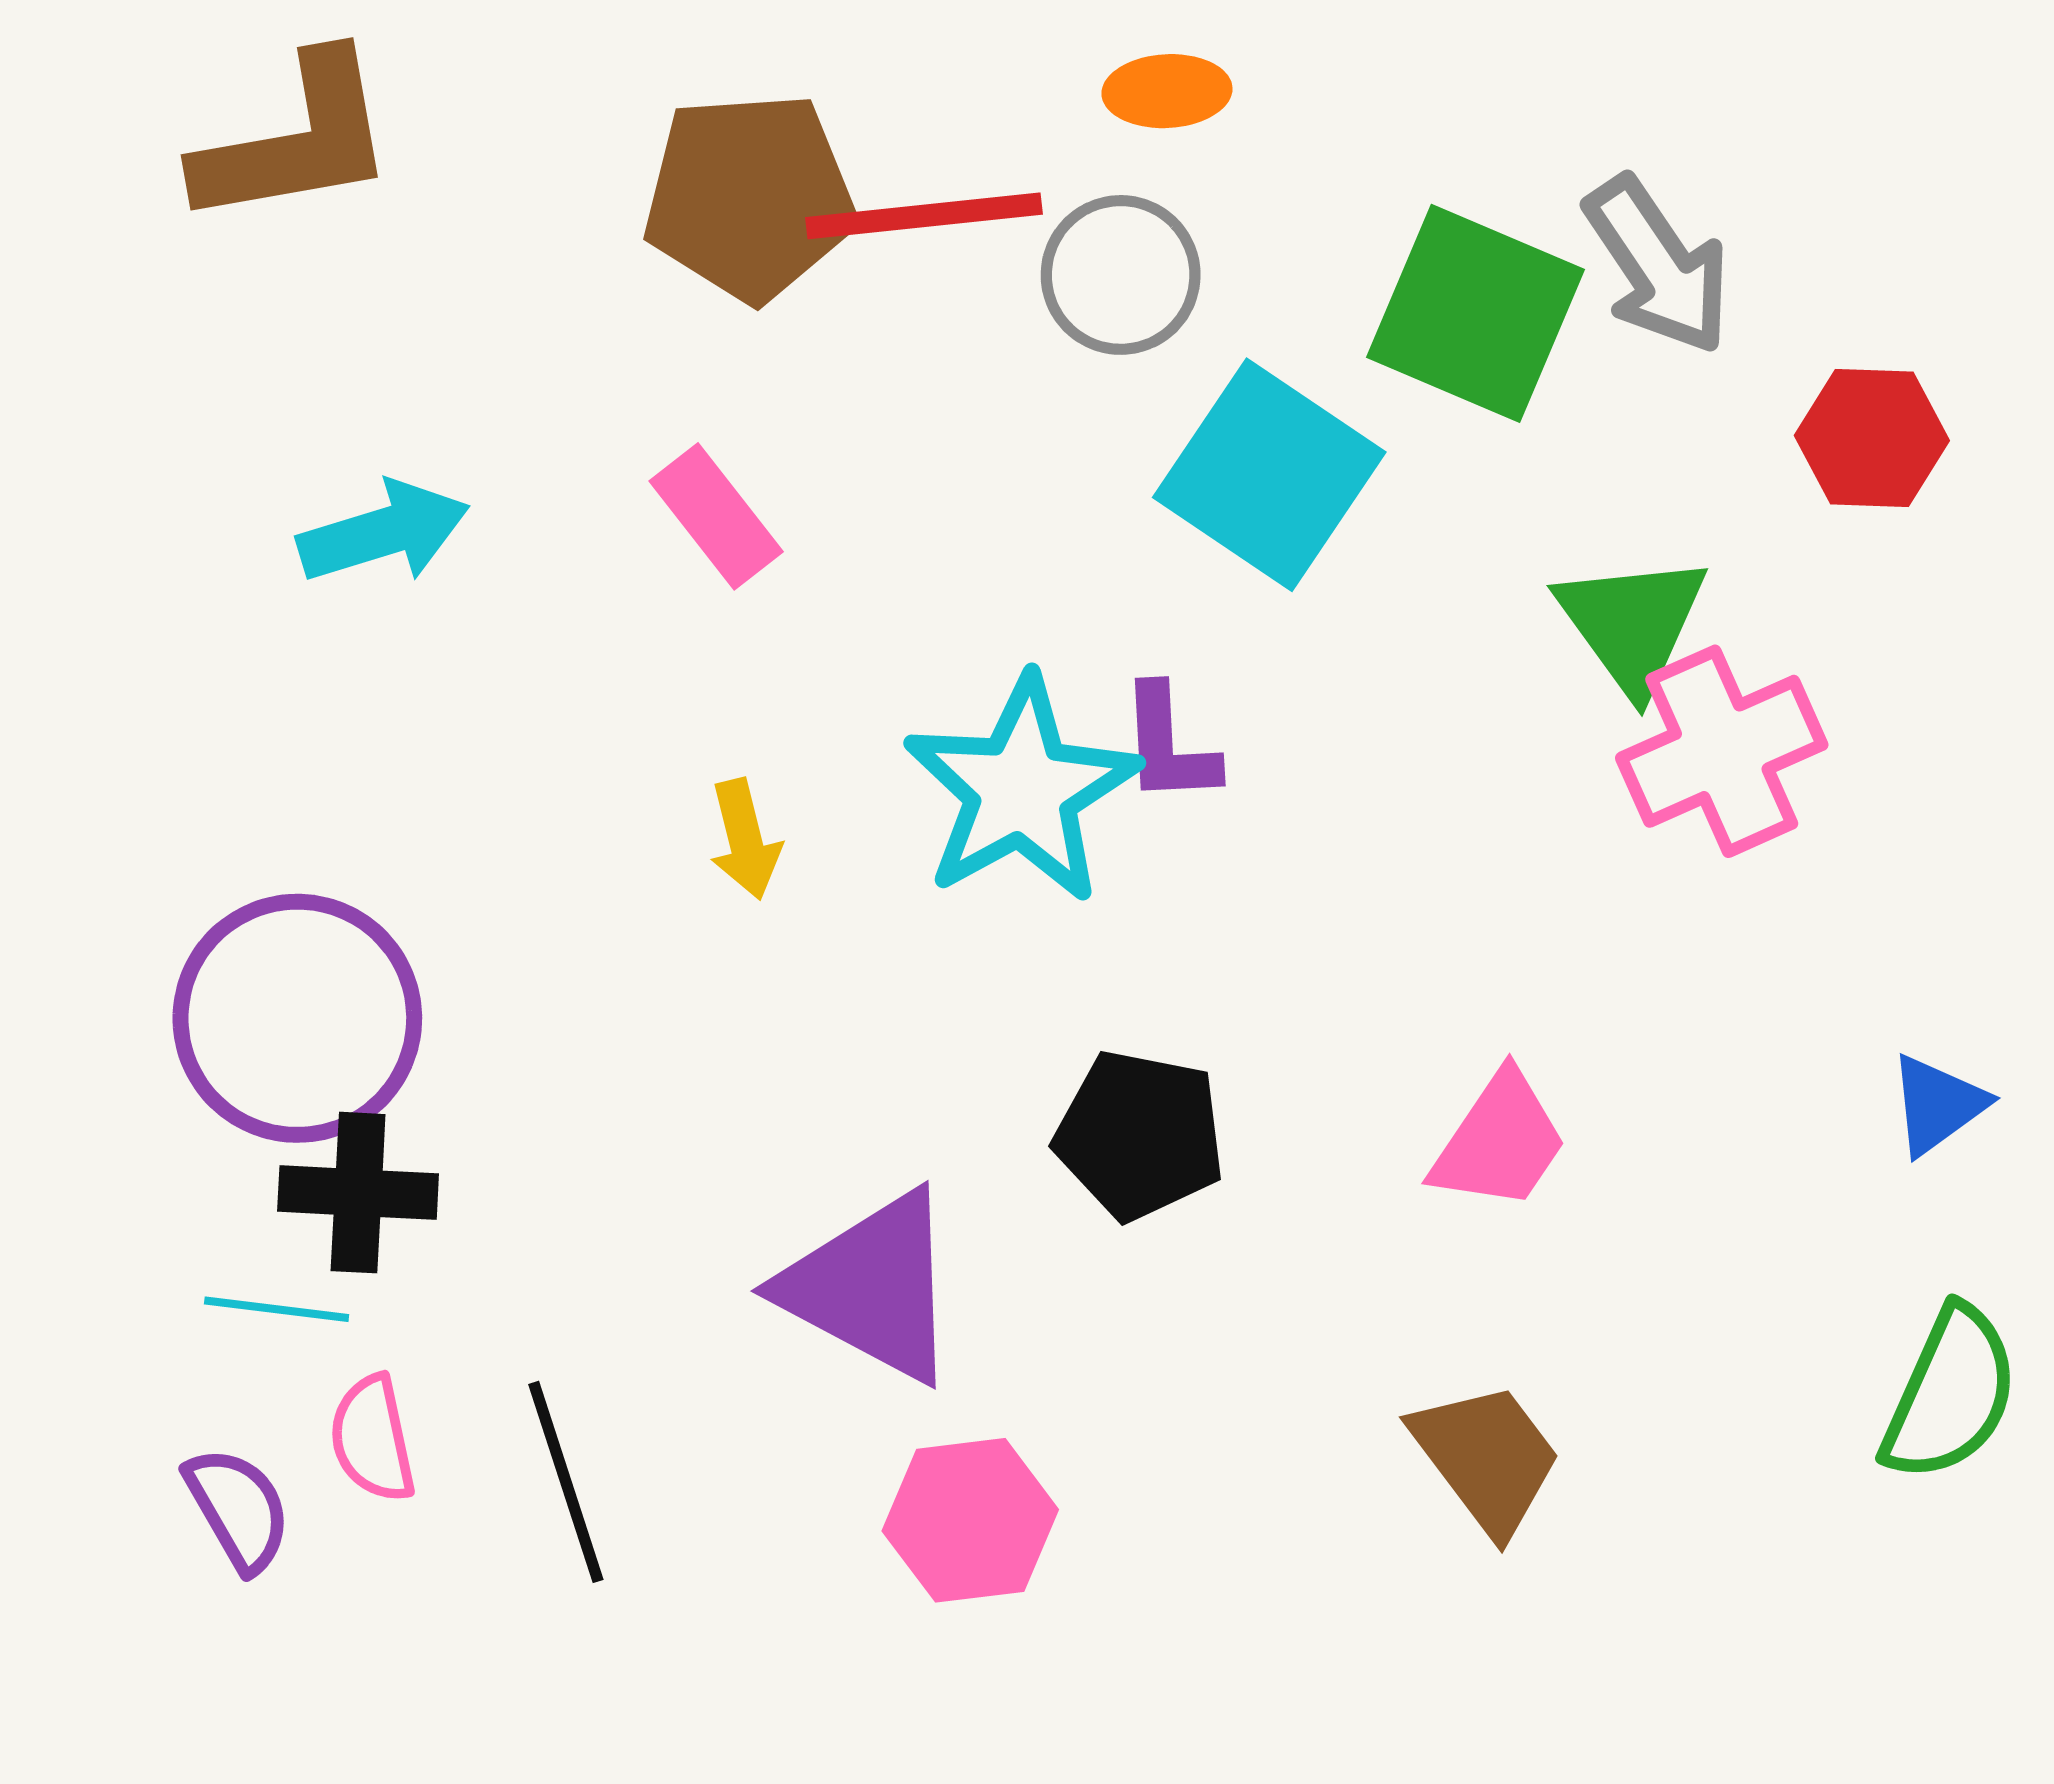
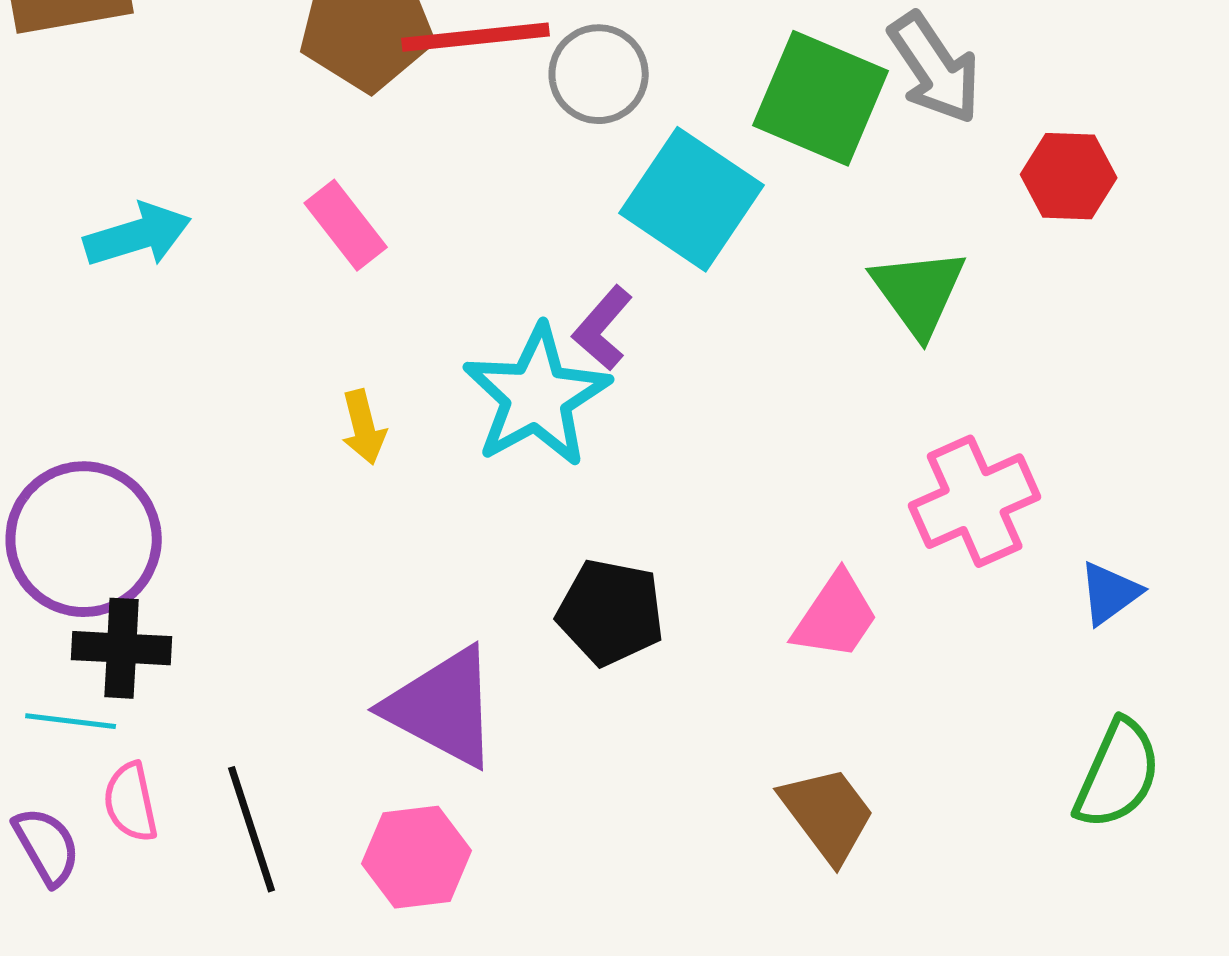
purple L-shape: (1169, 745) -> (603, 328), moved, turned 44
pink cross: (1722, 751) -> (975, 501), moved
pink hexagon: (970, 1520) -> (417, 857), moved

